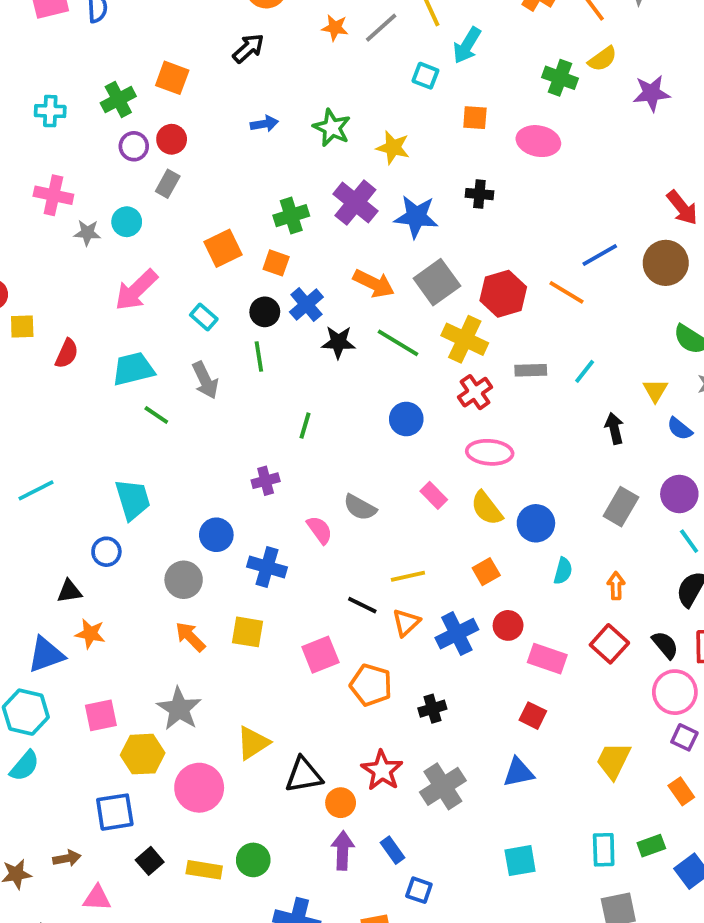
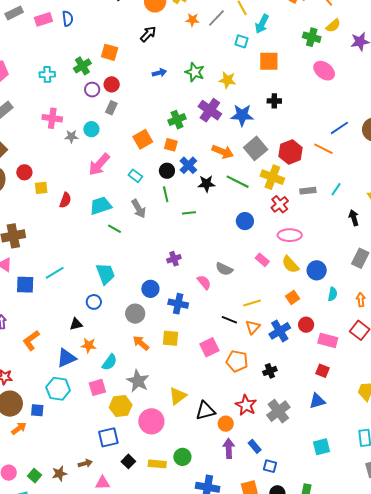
orange square: (475, 118) -> (269, 61), size x1.5
pink ellipse: (538, 141) -> (324, 71), moved, turned 30
green line: (305, 426) -> (189, 213), moved, turned 72
cyan semicircle: (25, 766) -> (110, 362), moved

